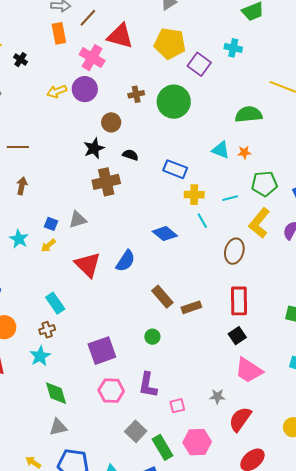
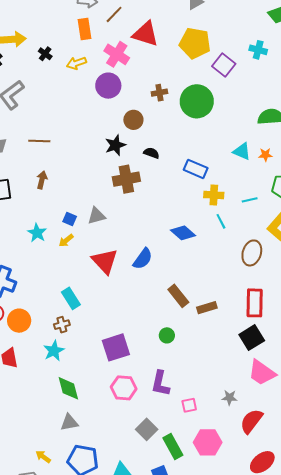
yellow arrow: (57, 91) -> (76, 63), moved
black square: (237, 336) -> (252, 338), size x1.4

